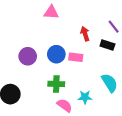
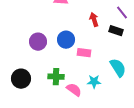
pink rectangle: (76, 57) -> (84, 53), moved
green cross: (56, 84) -> (56, 77), moved

